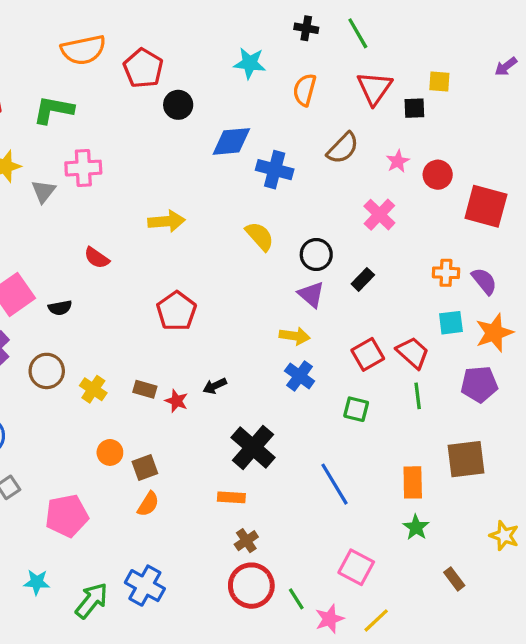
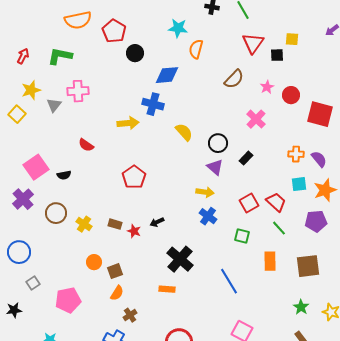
orange semicircle: (305, 90) -> (196, 49), moved
blue cross: (275, 170) -> (153, 104), moved
green line: (418, 396) -> (279, 228), turned -35
orange rectangle: (413, 482) -> (270, 261), moved
green star: (416, 527) -> (301, 307), moved
brown cross: (246, 541) -> (130, 315), moved

